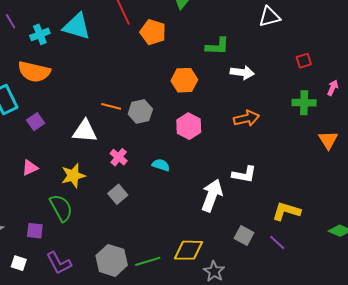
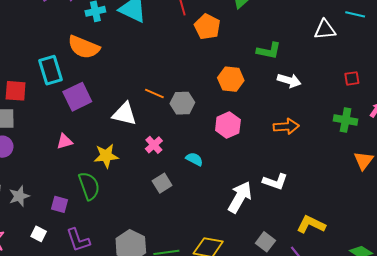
purple square: (36, 122) -> (77, 97), size x1.6
gray square: (118, 194) -> (162, 183), moved

